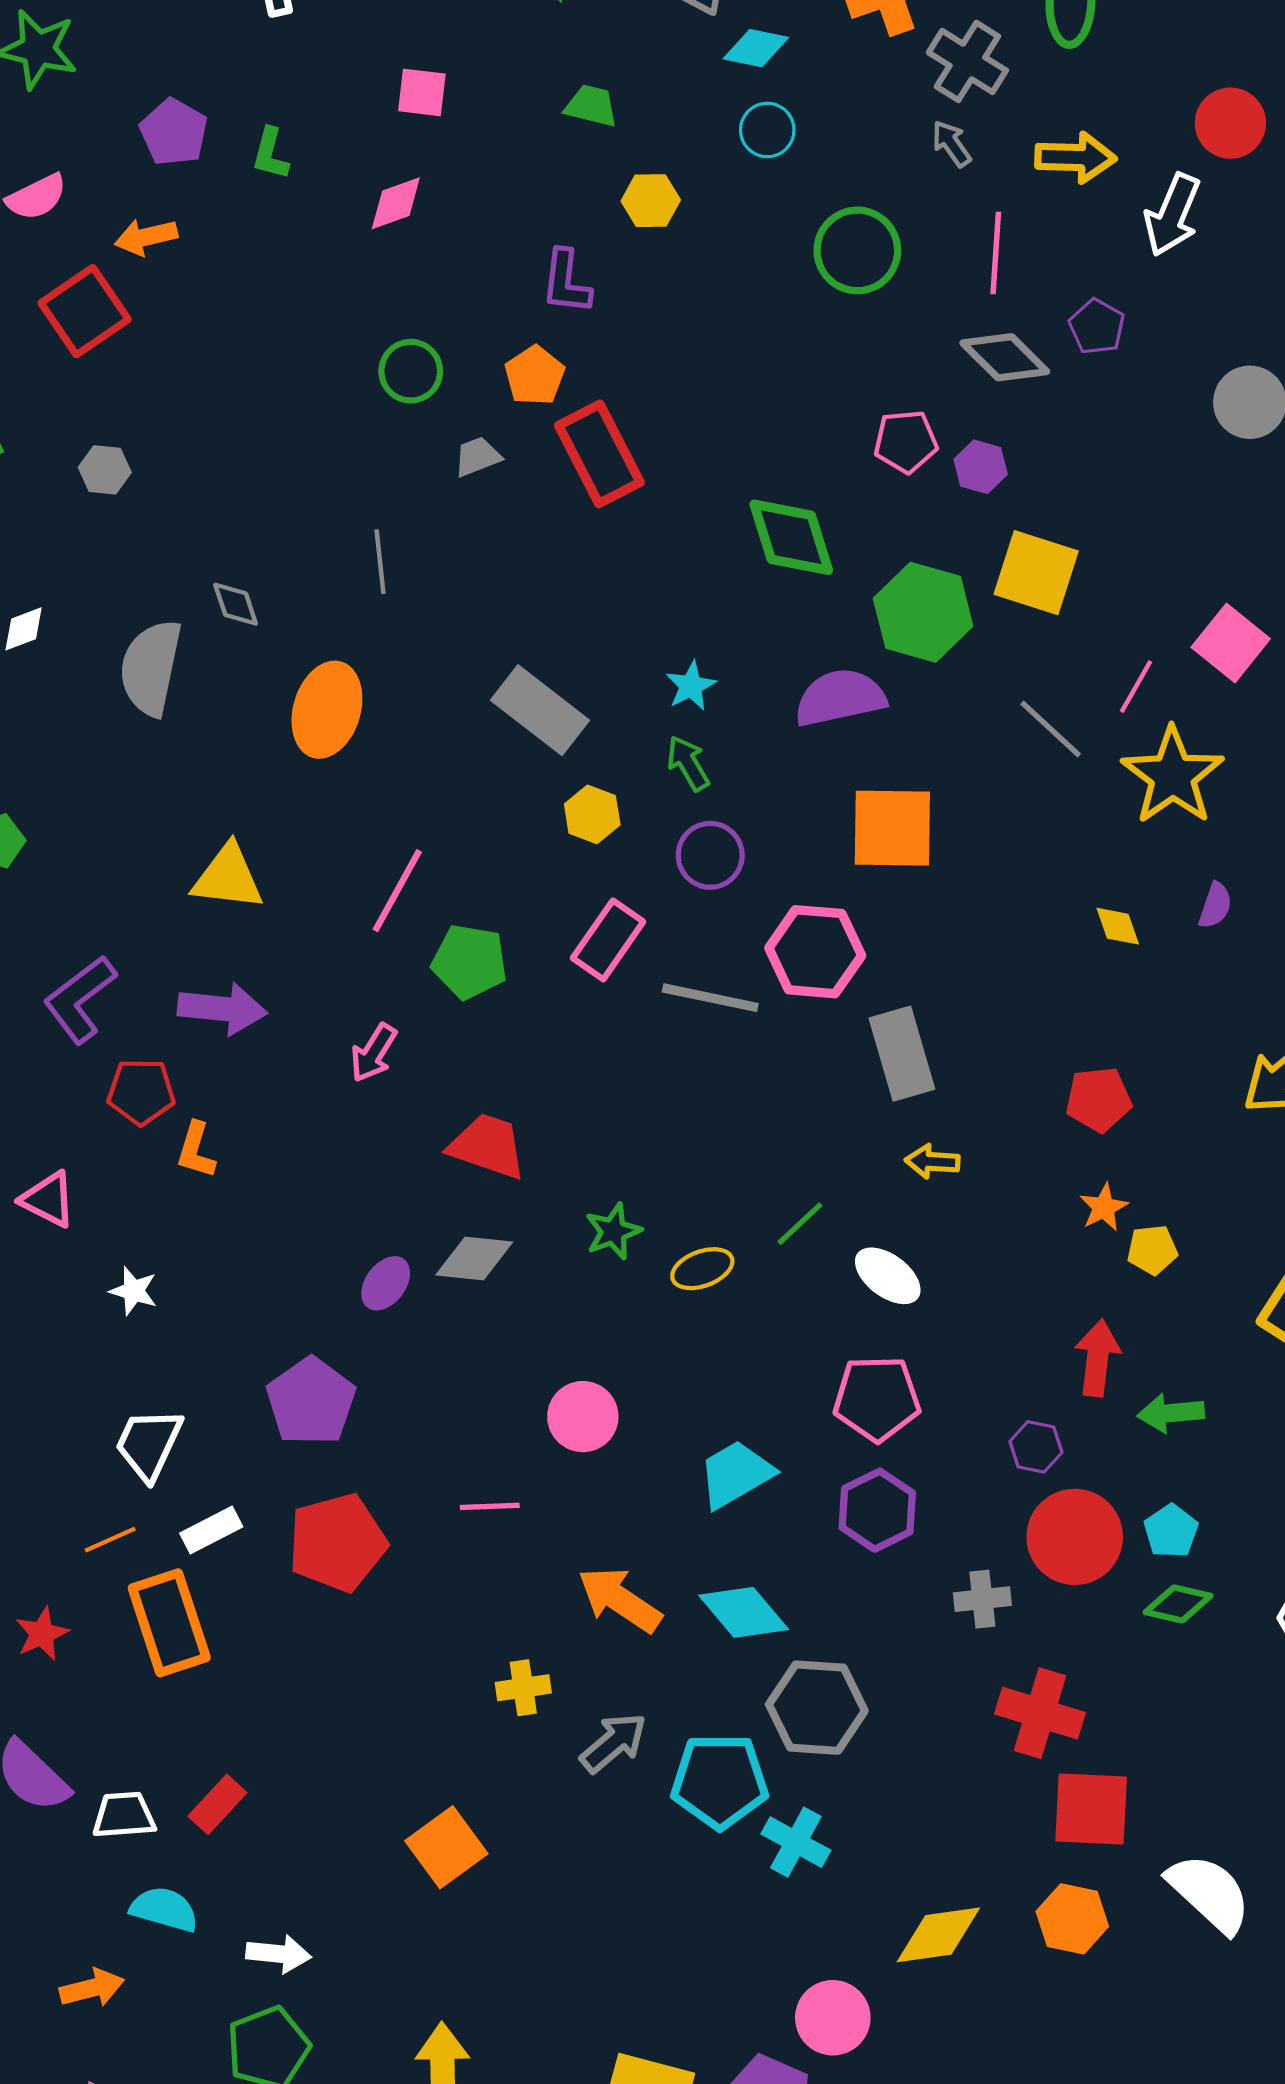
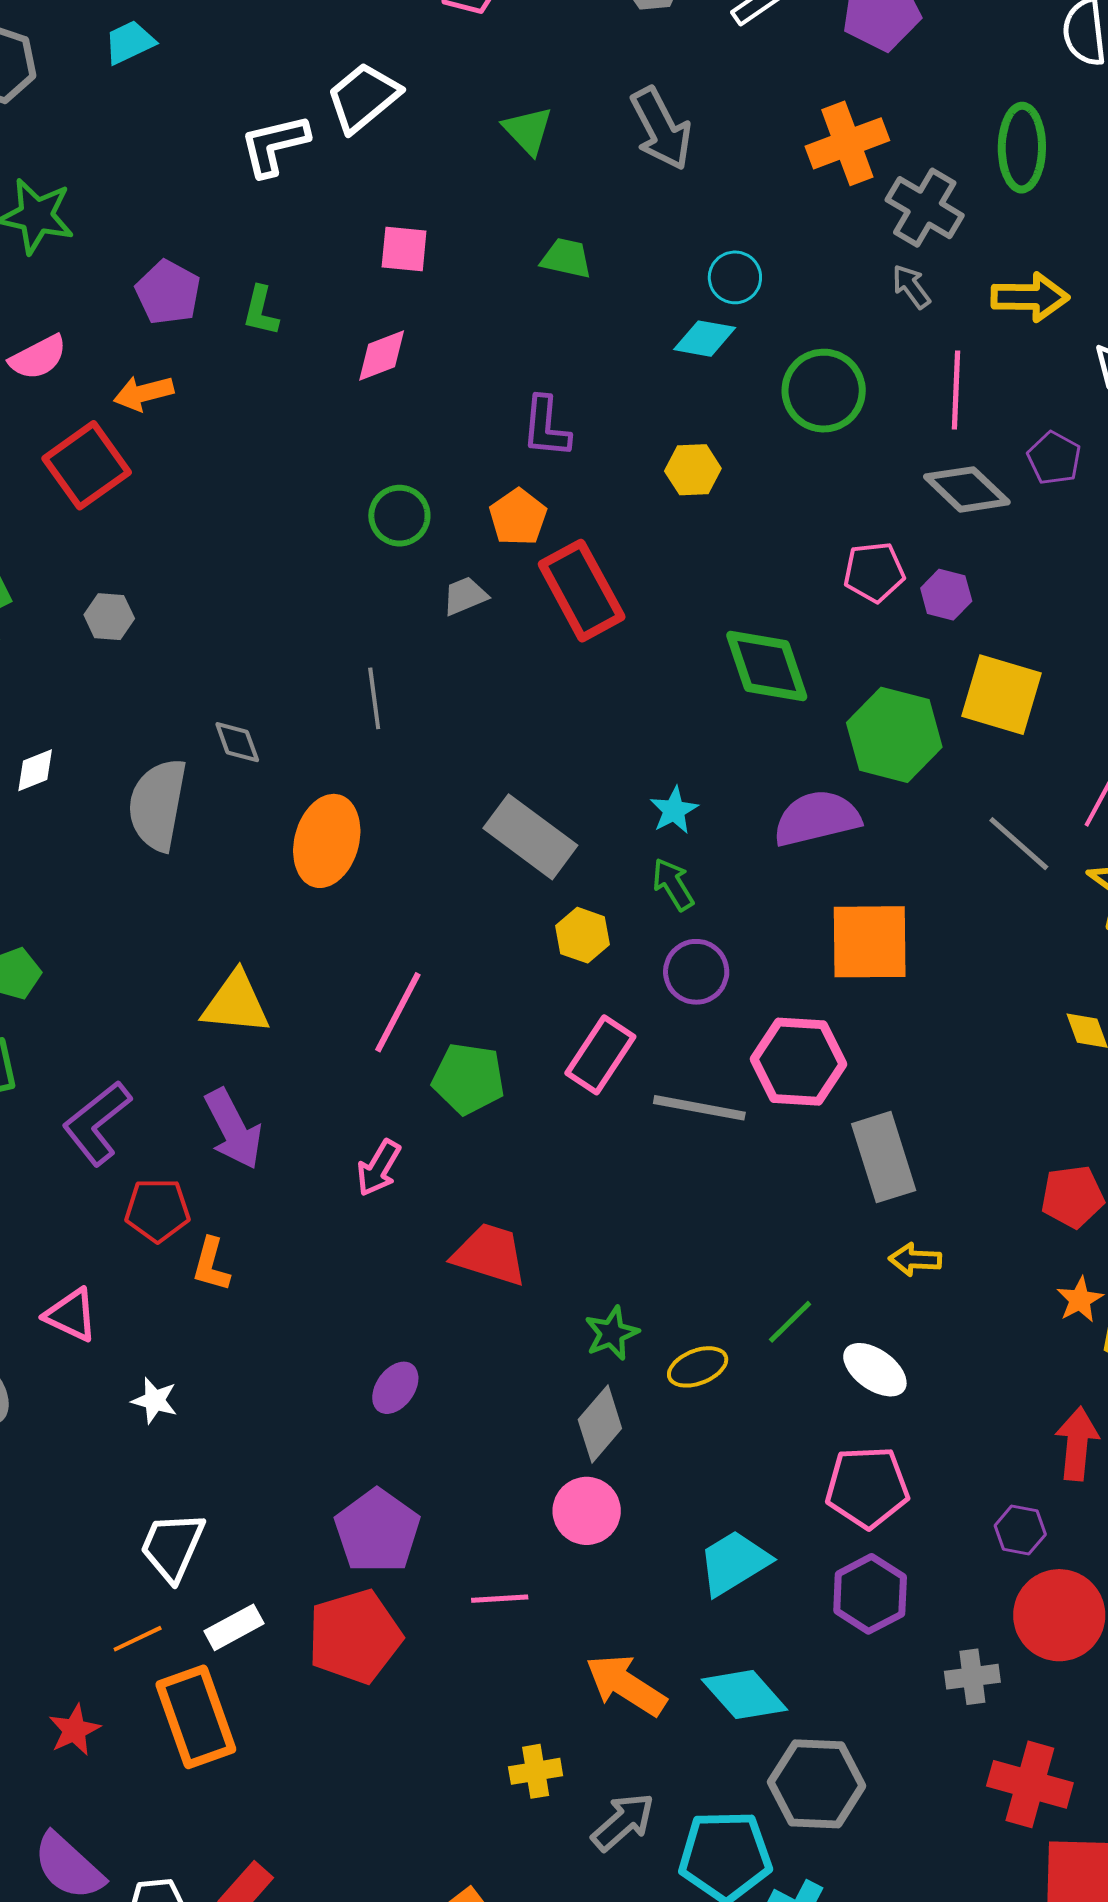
cyan diamond: (756, 48) -> (705, 339), moved
yellow hexagon: (651, 201) -> (693, 470), moved
purple arrow: (222, 1009) -> (233, 1129), turned 58
gray diamond: (474, 1258) -> (600, 1424), moved, turned -54
purple pentagon: (311, 1401) -> (377, 1531), moved

